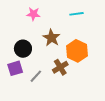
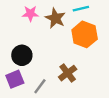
brown star: (51, 38) -> (55, 18), moved
orange hexagon: (77, 51) -> (85, 34), moved

